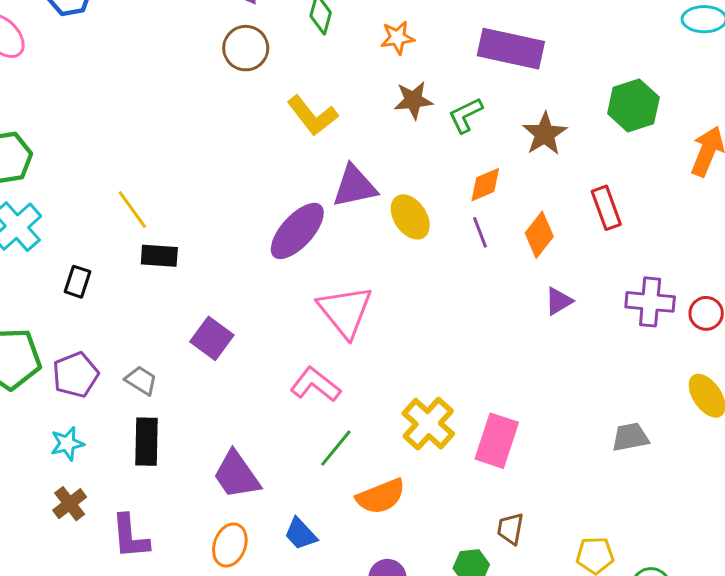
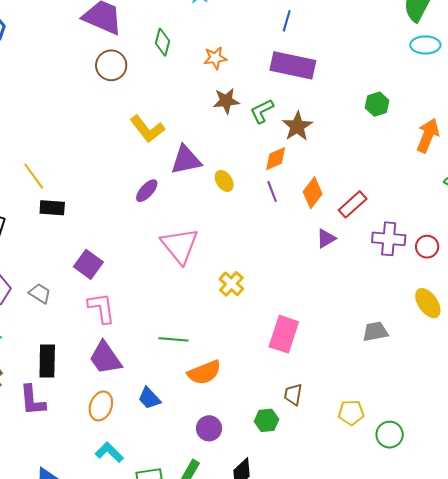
green hexagon: (633, 105) -> (377, 104), size x0.7
yellow L-shape: (312, 116) -> (147, 129), moved
brown star: (545, 134) -> (297, 126), moved
red rectangle: (606, 208) -> (353, 204), moved, turned 68
yellow ellipse: (410, 217) -> (224, 181), size x0.7
purple ellipse: (297, 231) -> (147, 191), size x0.6
pink L-shape: (315, 385) -> (101, 308), moved, turned 44
yellow cross: (428, 424) -> (231, 284), moved, size x0.7
black rectangle: (146, 442) -> (47, 361), moved
green line: (336, 448) -> (173, 339), turned 56

